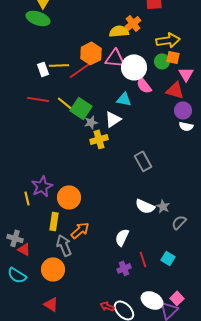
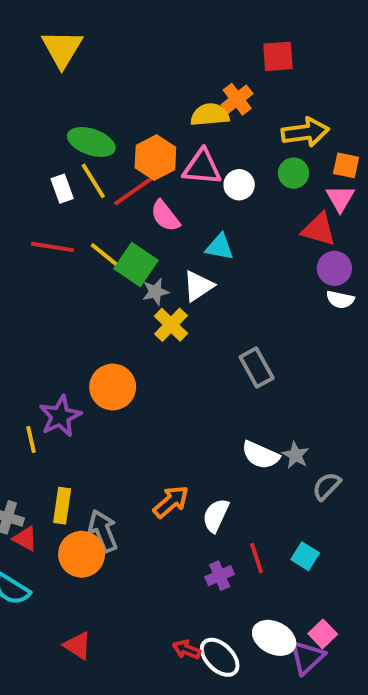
green ellipse: (38, 18) -> (91, 142), moved
orange square: (173, 57) -> (346, 165), moved
yellow line: (59, 65) -> (93, 181), turned 60
white circle: (134, 67) -> (239, 185), size x0.6
pink semicircle: (144, 85) -> (165, 216), moved
yellow cross: (99, 139) -> (171, 325), turned -30
orange circle: (69, 197) -> (113, 387), moved
yellow rectangle: (54, 221) -> (62, 506), moved
orange arrow: (80, 230) -> (171, 502), moved
orange circle: (53, 269) -> (82, 554), moved

